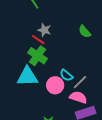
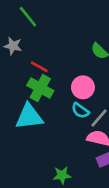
gray star: (44, 30) -> (13, 46), moved
pink circle: (55, 85) -> (83, 87), moved

